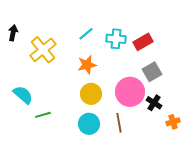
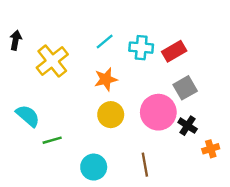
brown line: (119, 123) -> (145, 165), moved
cyan circle: (89, 124) -> (94, 167), moved

